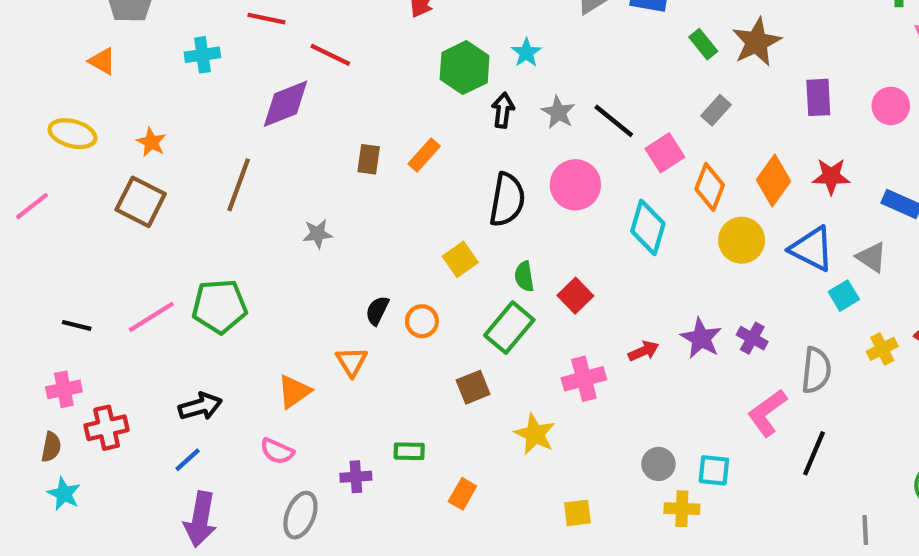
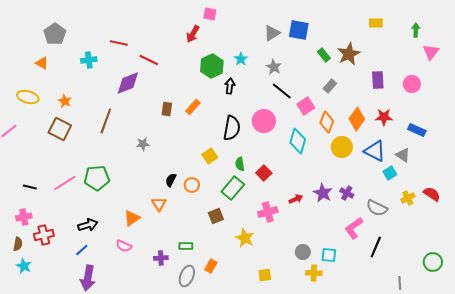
gray star: (558, 112) -> (274, 67), moved
gray semicircle: (816, 370) -> (377, 208), turned 110
gray ellipse: (300, 515) -> (187, 276), moved

